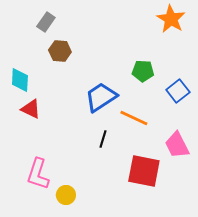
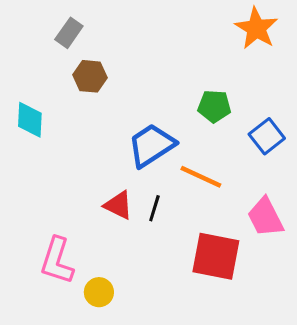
red triangle: (31, 109) -> (118, 205), moved

